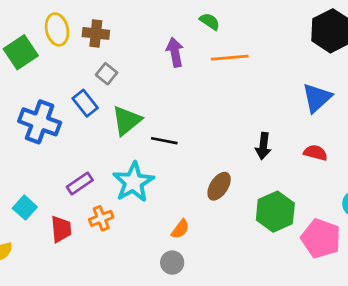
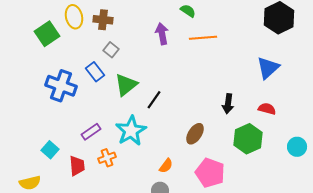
black line: (164, 141) -> (154, 100), turned -66
green hexagon: (275, 212) -> (248, 139), moved
pink pentagon: (321, 238) -> (210, 173), moved

